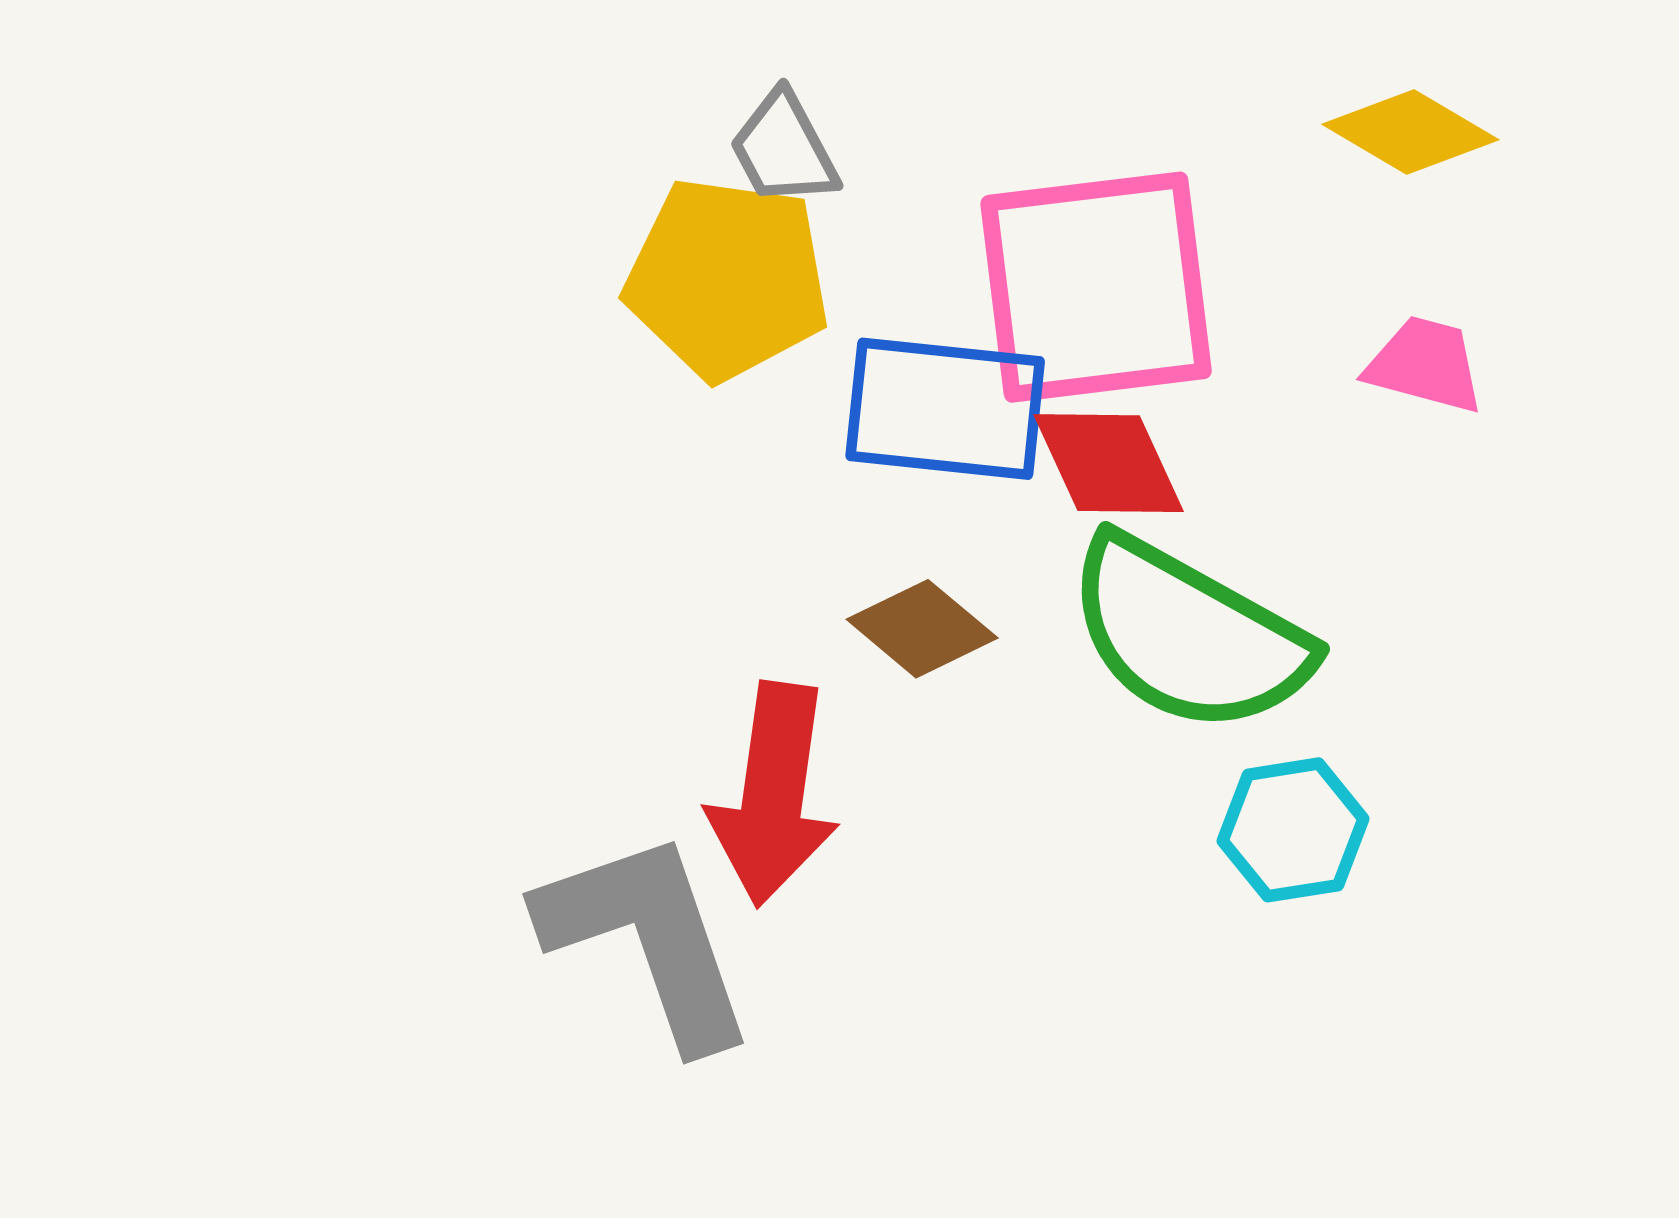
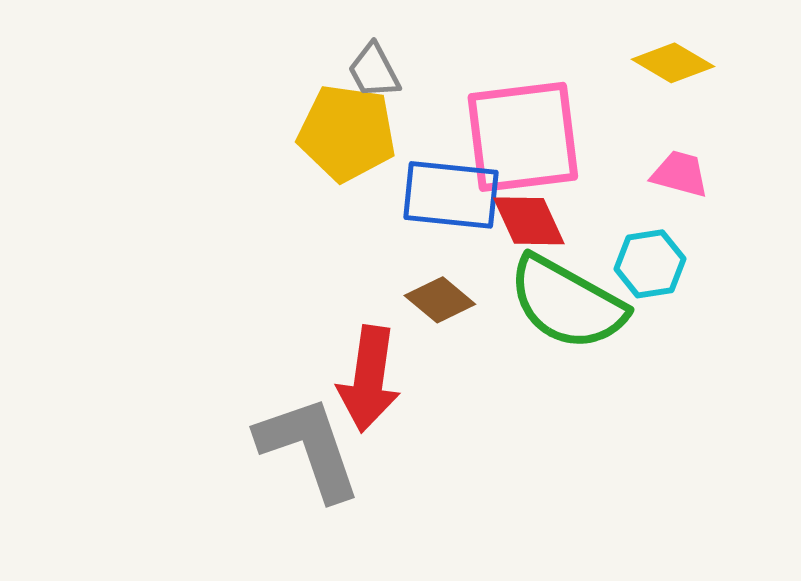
cyan hexagon: (1293, 830) -> (650, 264), moved

